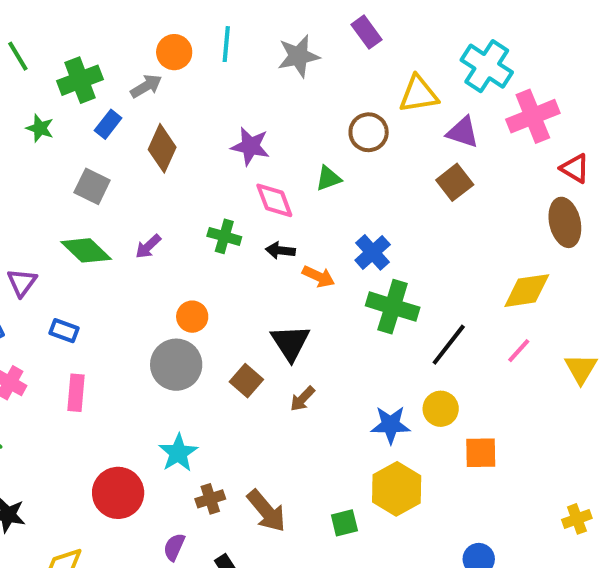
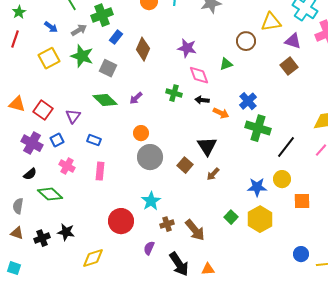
gray arrow: (146, 86) -> (79, 30), moved
green star: (40, 128) -> (82, 56), moved, size x1.6
orange circle: (192, 317) -> (141, 133), moved
green square: (344, 523) -> (231, 217), moved, turned -32

